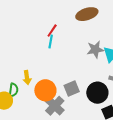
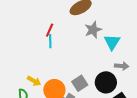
gray star: (95, 49) -> (93, 30), moved
yellow arrow: (27, 78) -> (34, 81), turned -40

